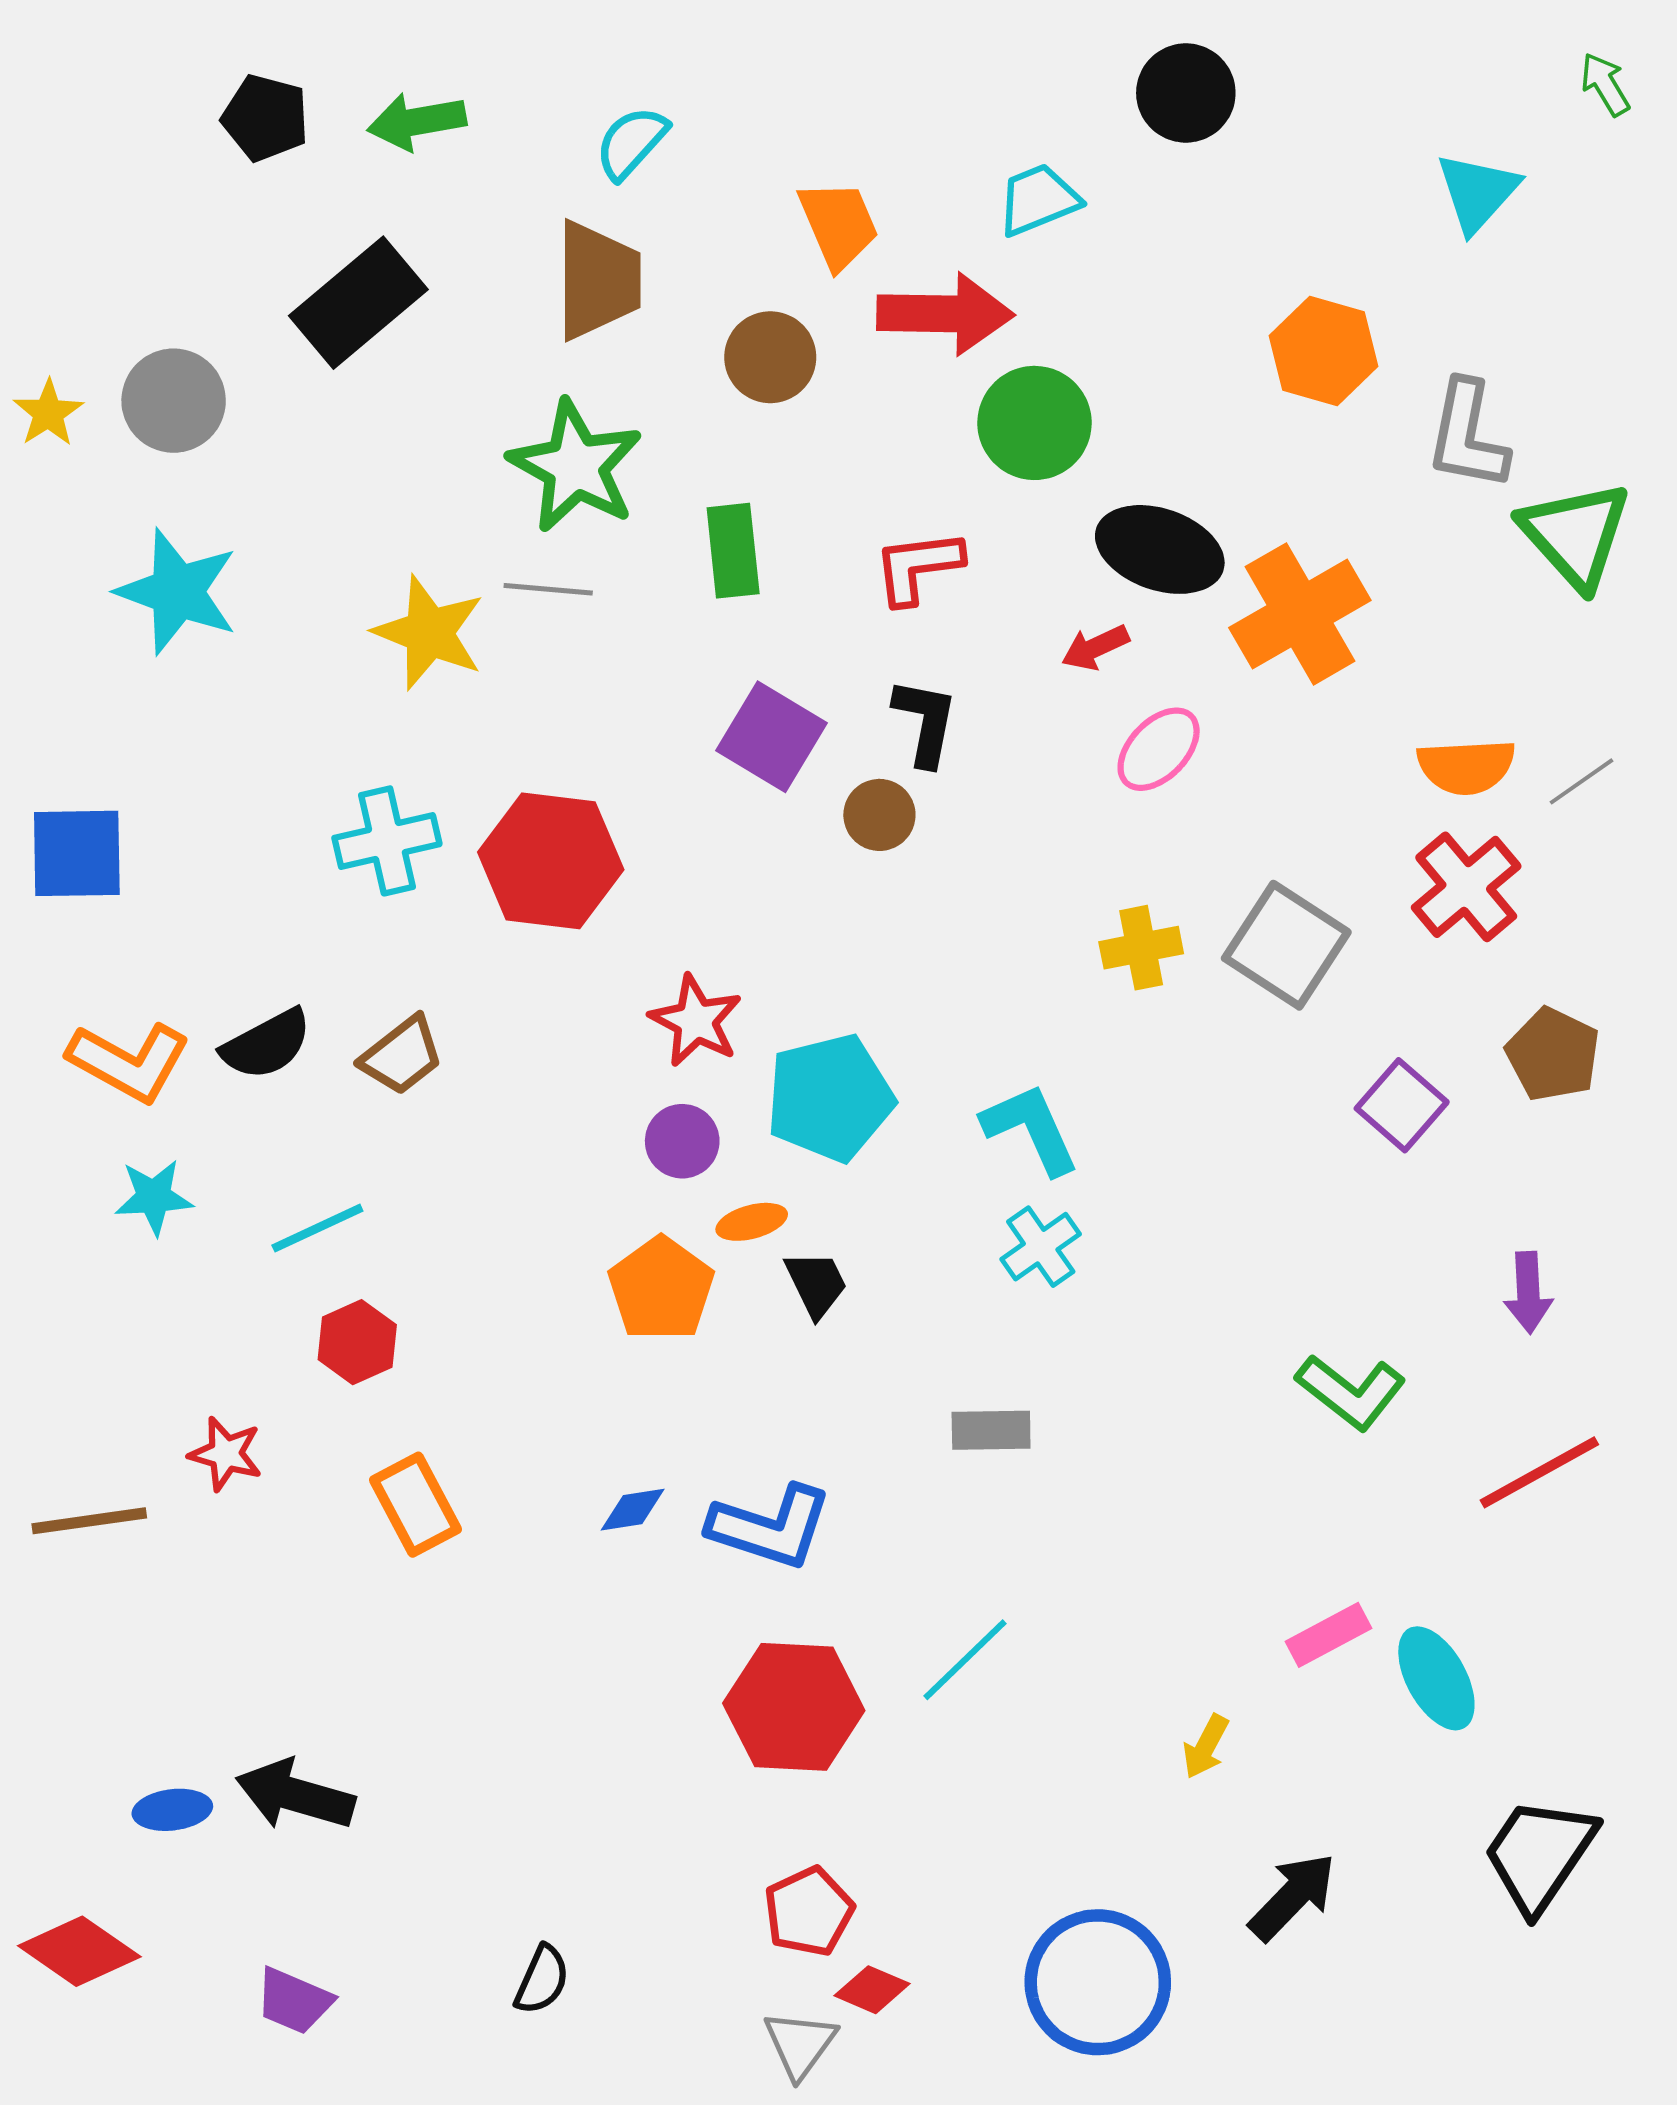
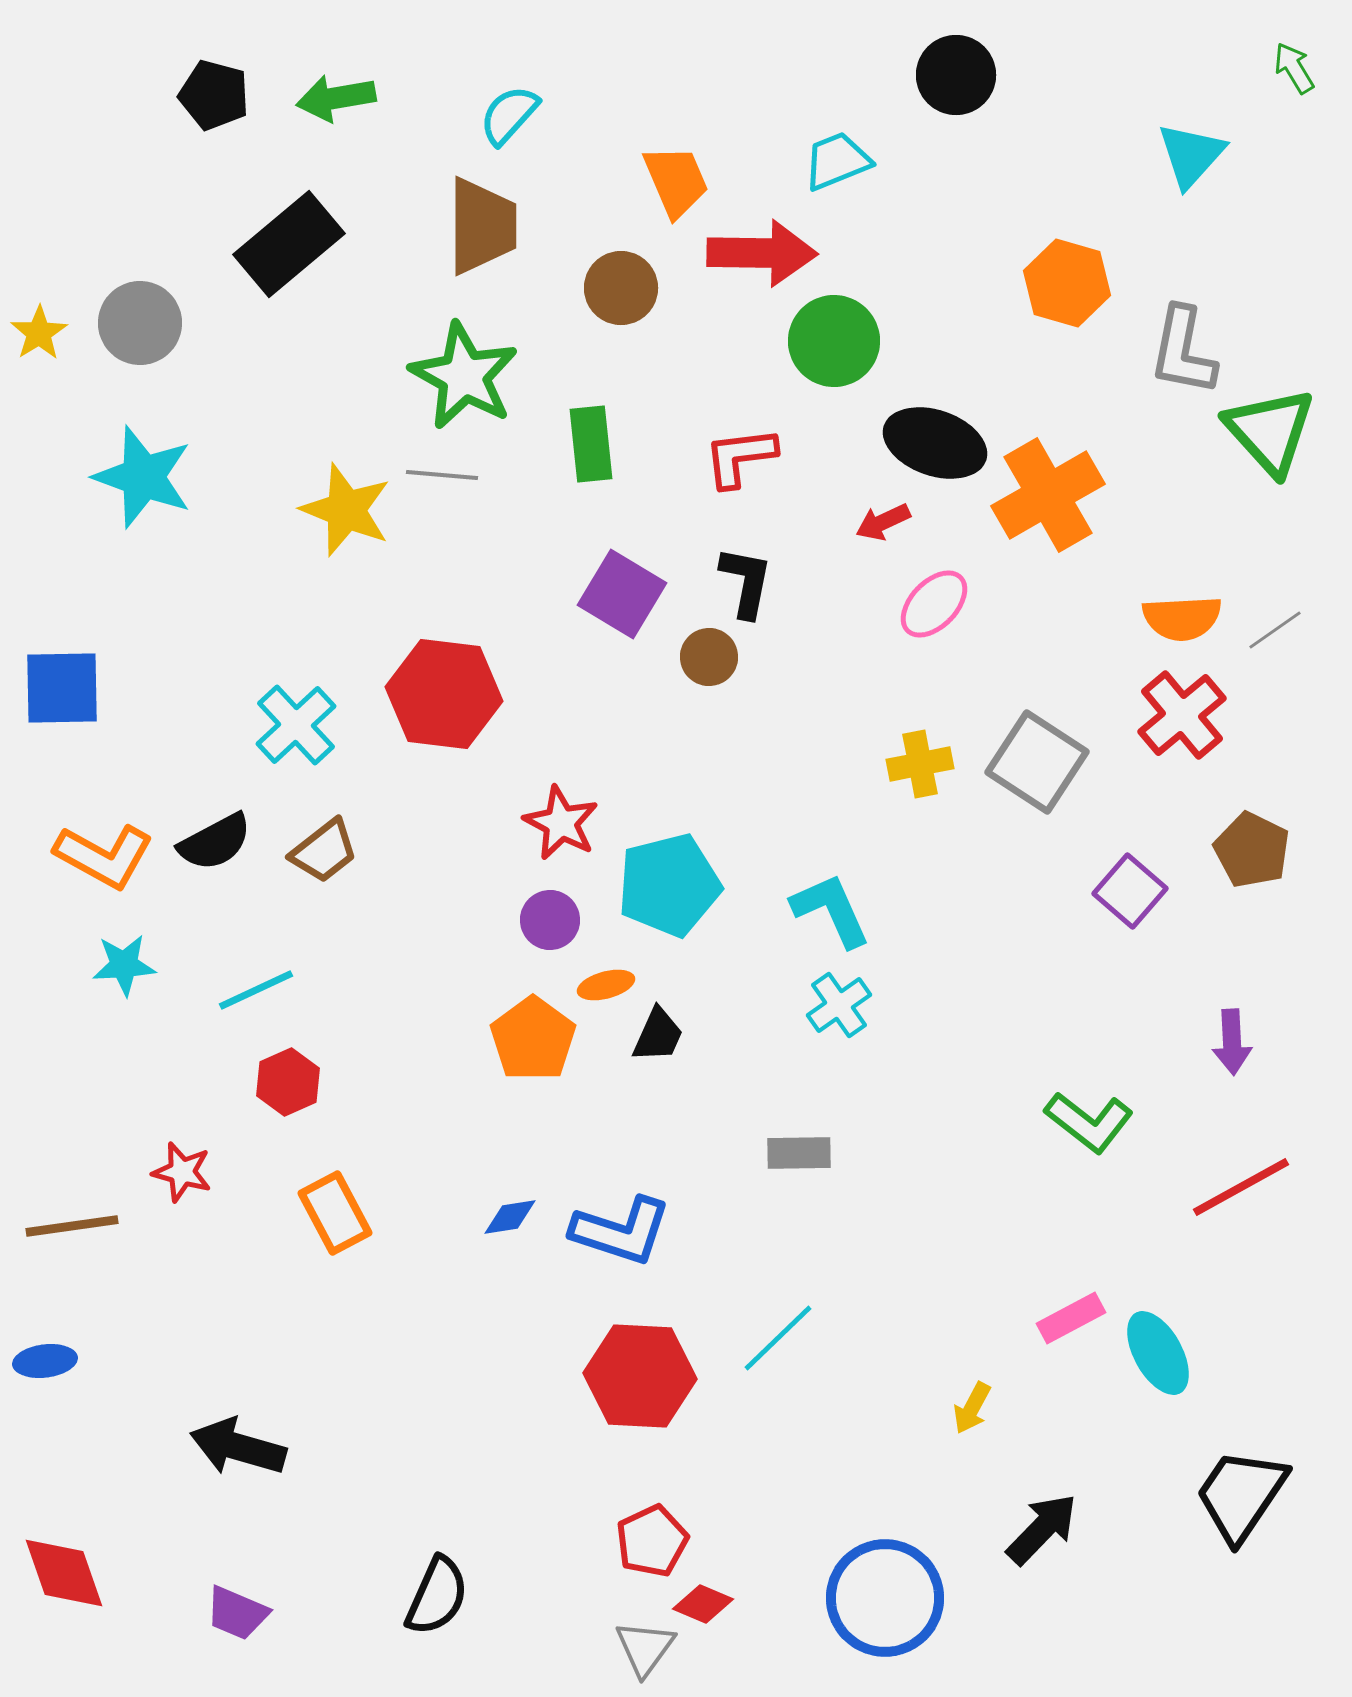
cyan cross: (387, 841) -> (296, 725), moved, turned -30
black trapezoid: (816, 1284) -> (658, 1035), turned 50
blue ellipse: (172, 1810) -> (45, 1361), moved
red diamond: (79, 1951) -> (64, 1573), turned 36
black semicircle: (542, 1980) -> (437, 1596), size x1.4

